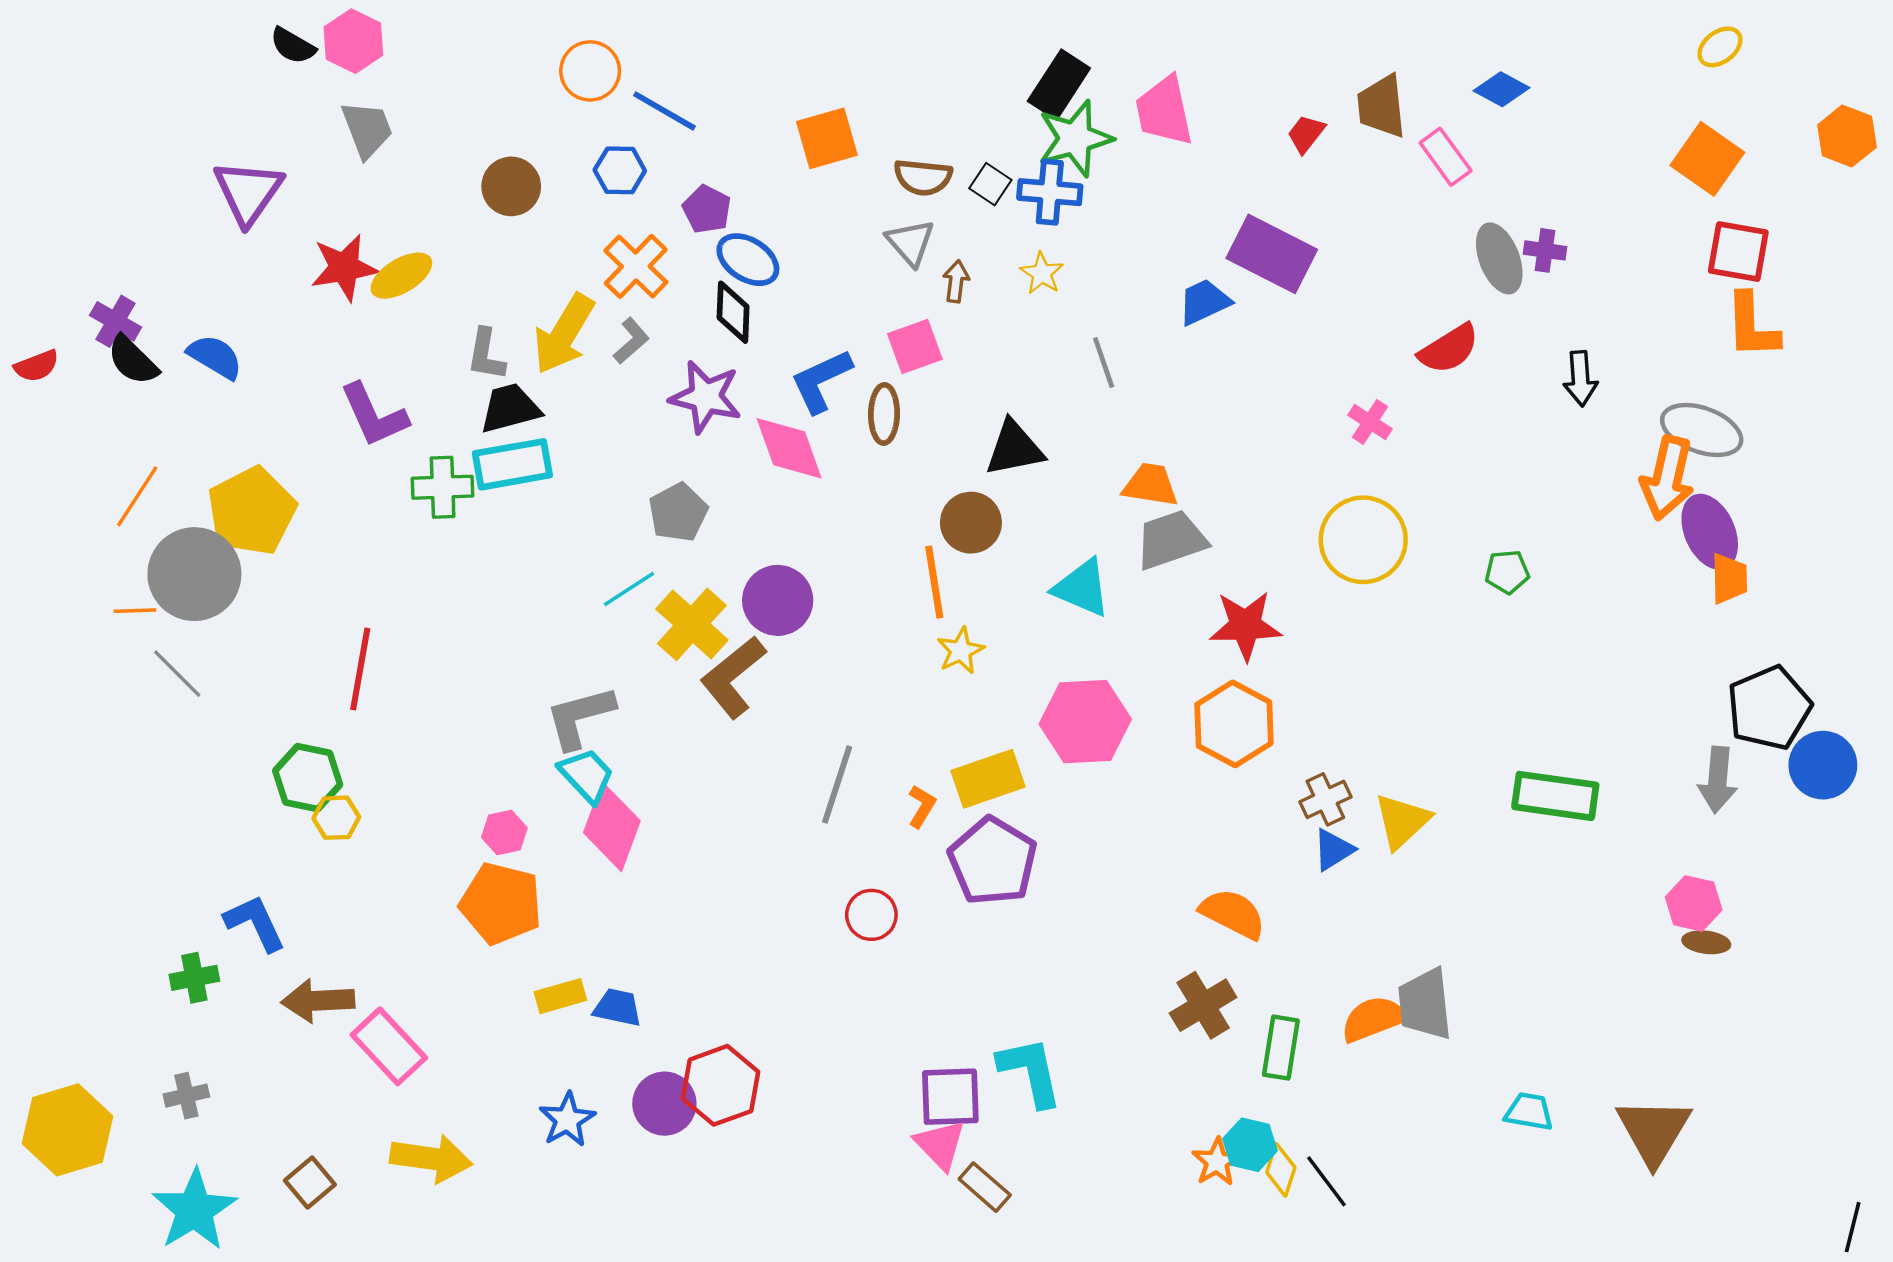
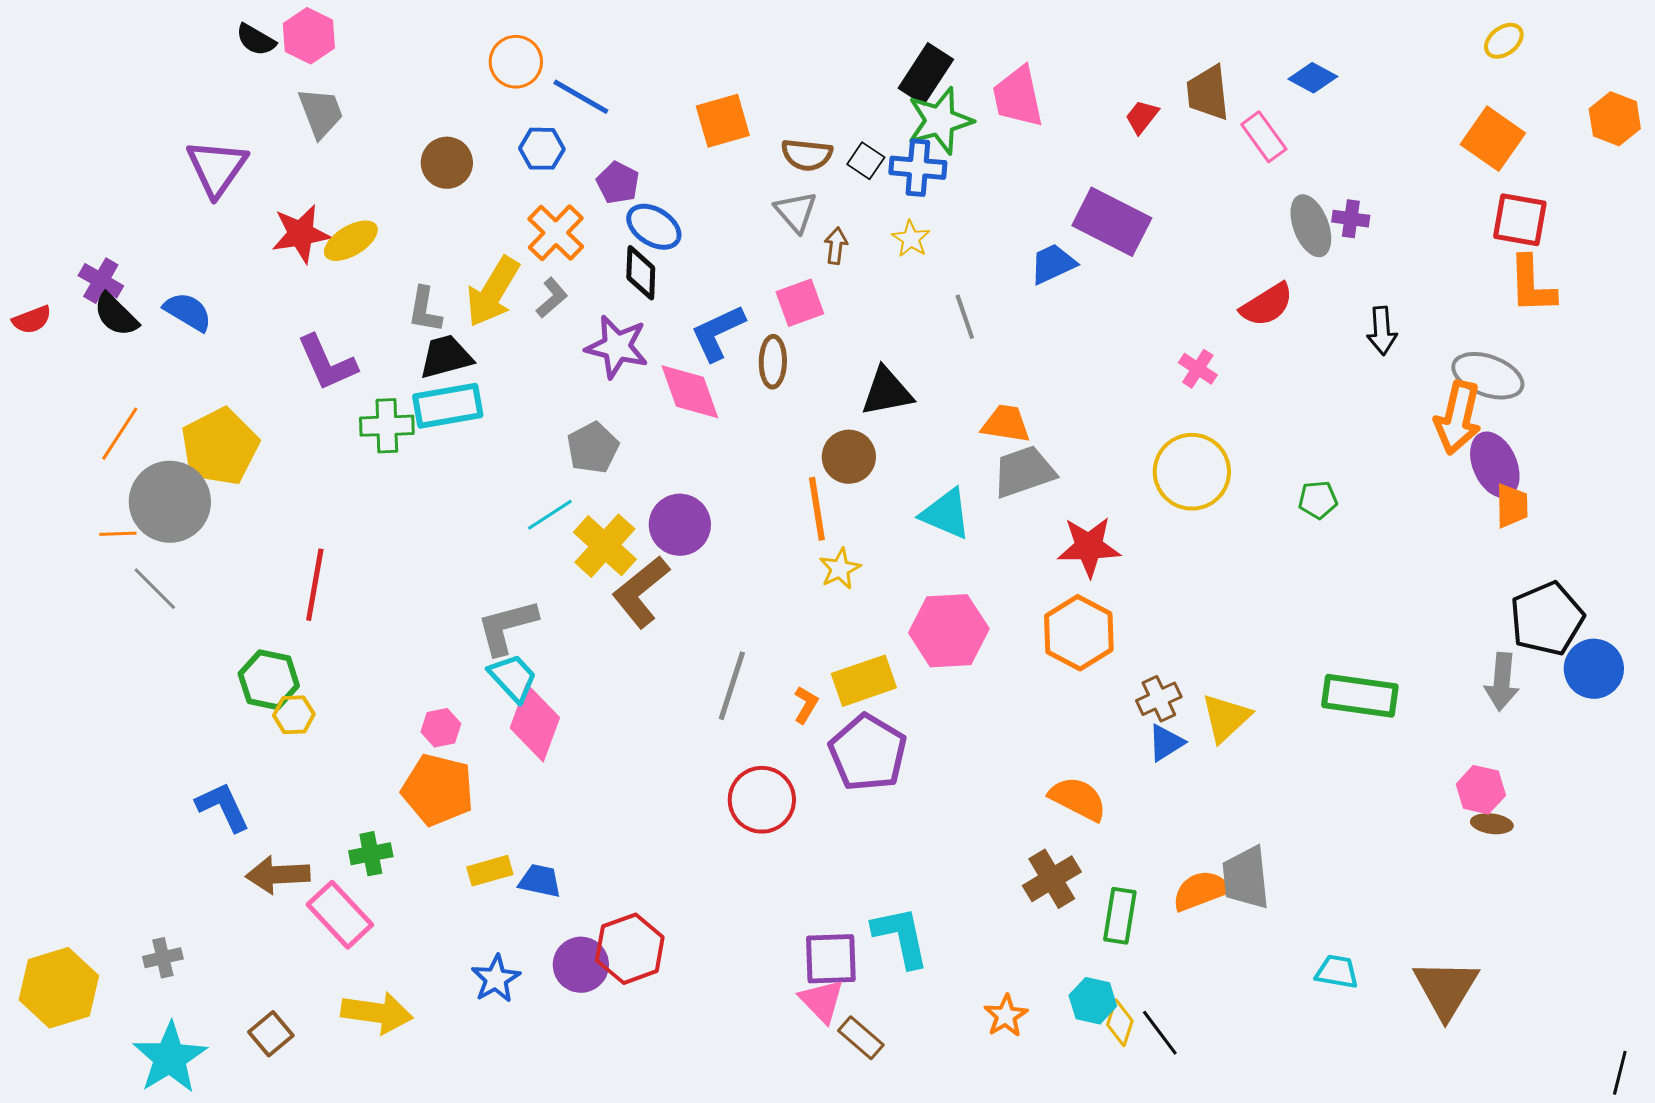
red circle: (871, 915) -> (762, 800), size x1.5
green cross: (194, 978) -> (371, 854), moved
orange star: (1217, 1162) -> (1006, 1016), moved

